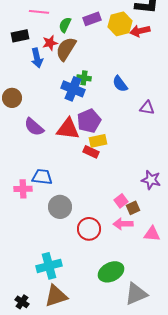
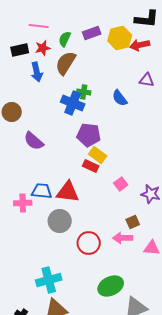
red star: (50, 43) -> (43, 48), moved
purple triangle: (147, 108) -> (147, 80), moved
purple pentagon: (89, 121) -> (89, 135), turned 30
red triangle: (68, 129) -> (68, 192), moved
yellow rectangle: (98, 141) -> (98, 155), turned 48
pink square: (121, 201) -> (121, 184), moved

